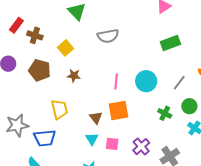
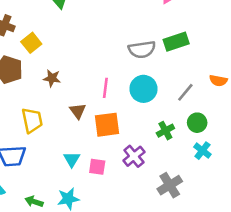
gray semicircle: (108, 36) -> (142, 49), moved
yellow square: (66, 48) -> (31, 43), moved
green cross: (165, 113) -> (165, 131), turned 32
brown triangle: (96, 118) -> (78, 111), moved
purple cross: (141, 147) -> (134, 156), moved

